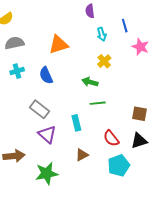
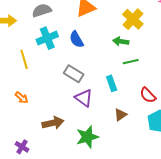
yellow cross: (104, 61) -> (133, 19), size x1.5
cyan cross: (17, 71) -> (47, 38), size x1.5

